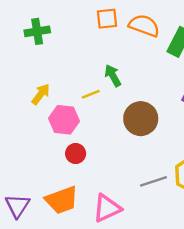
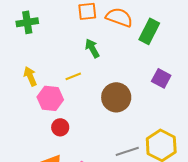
green arrow: (113, 76) -> (92, 48), moved
yellow arrow: (41, 94) -> (30, 76), turned -60

